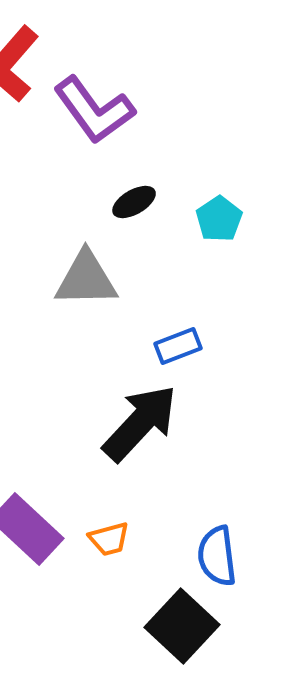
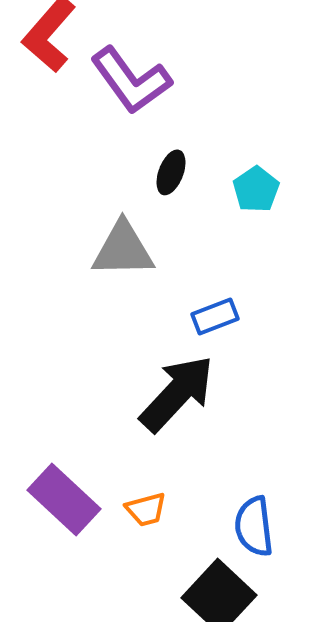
black ellipse: (134, 202) -> (171, 172), turned -39

